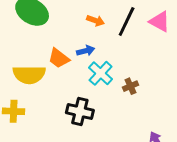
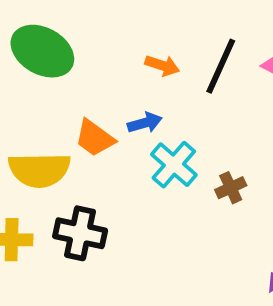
black cross: (80, 111) -> (80, 233), moved

